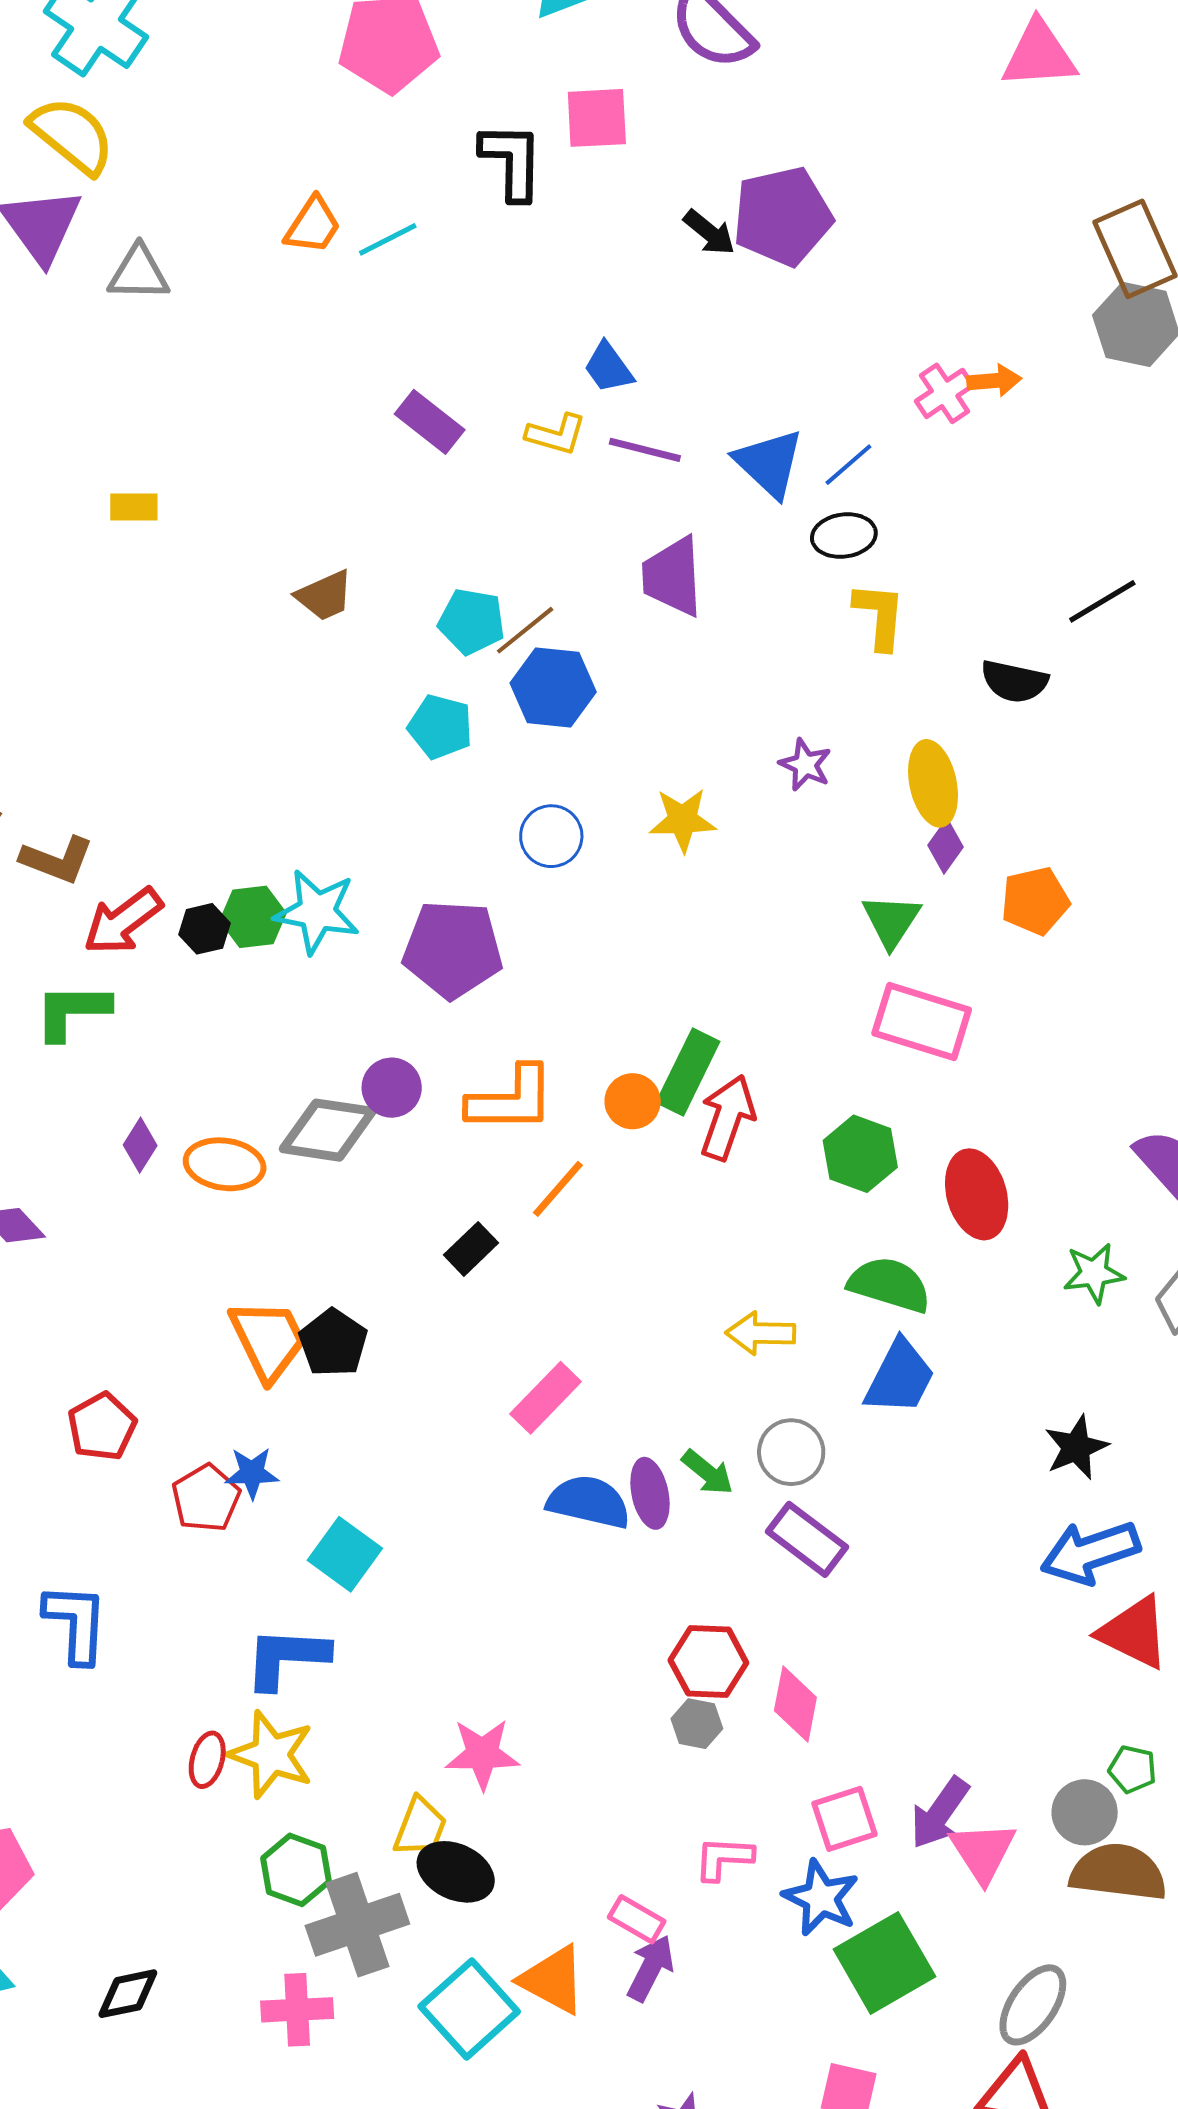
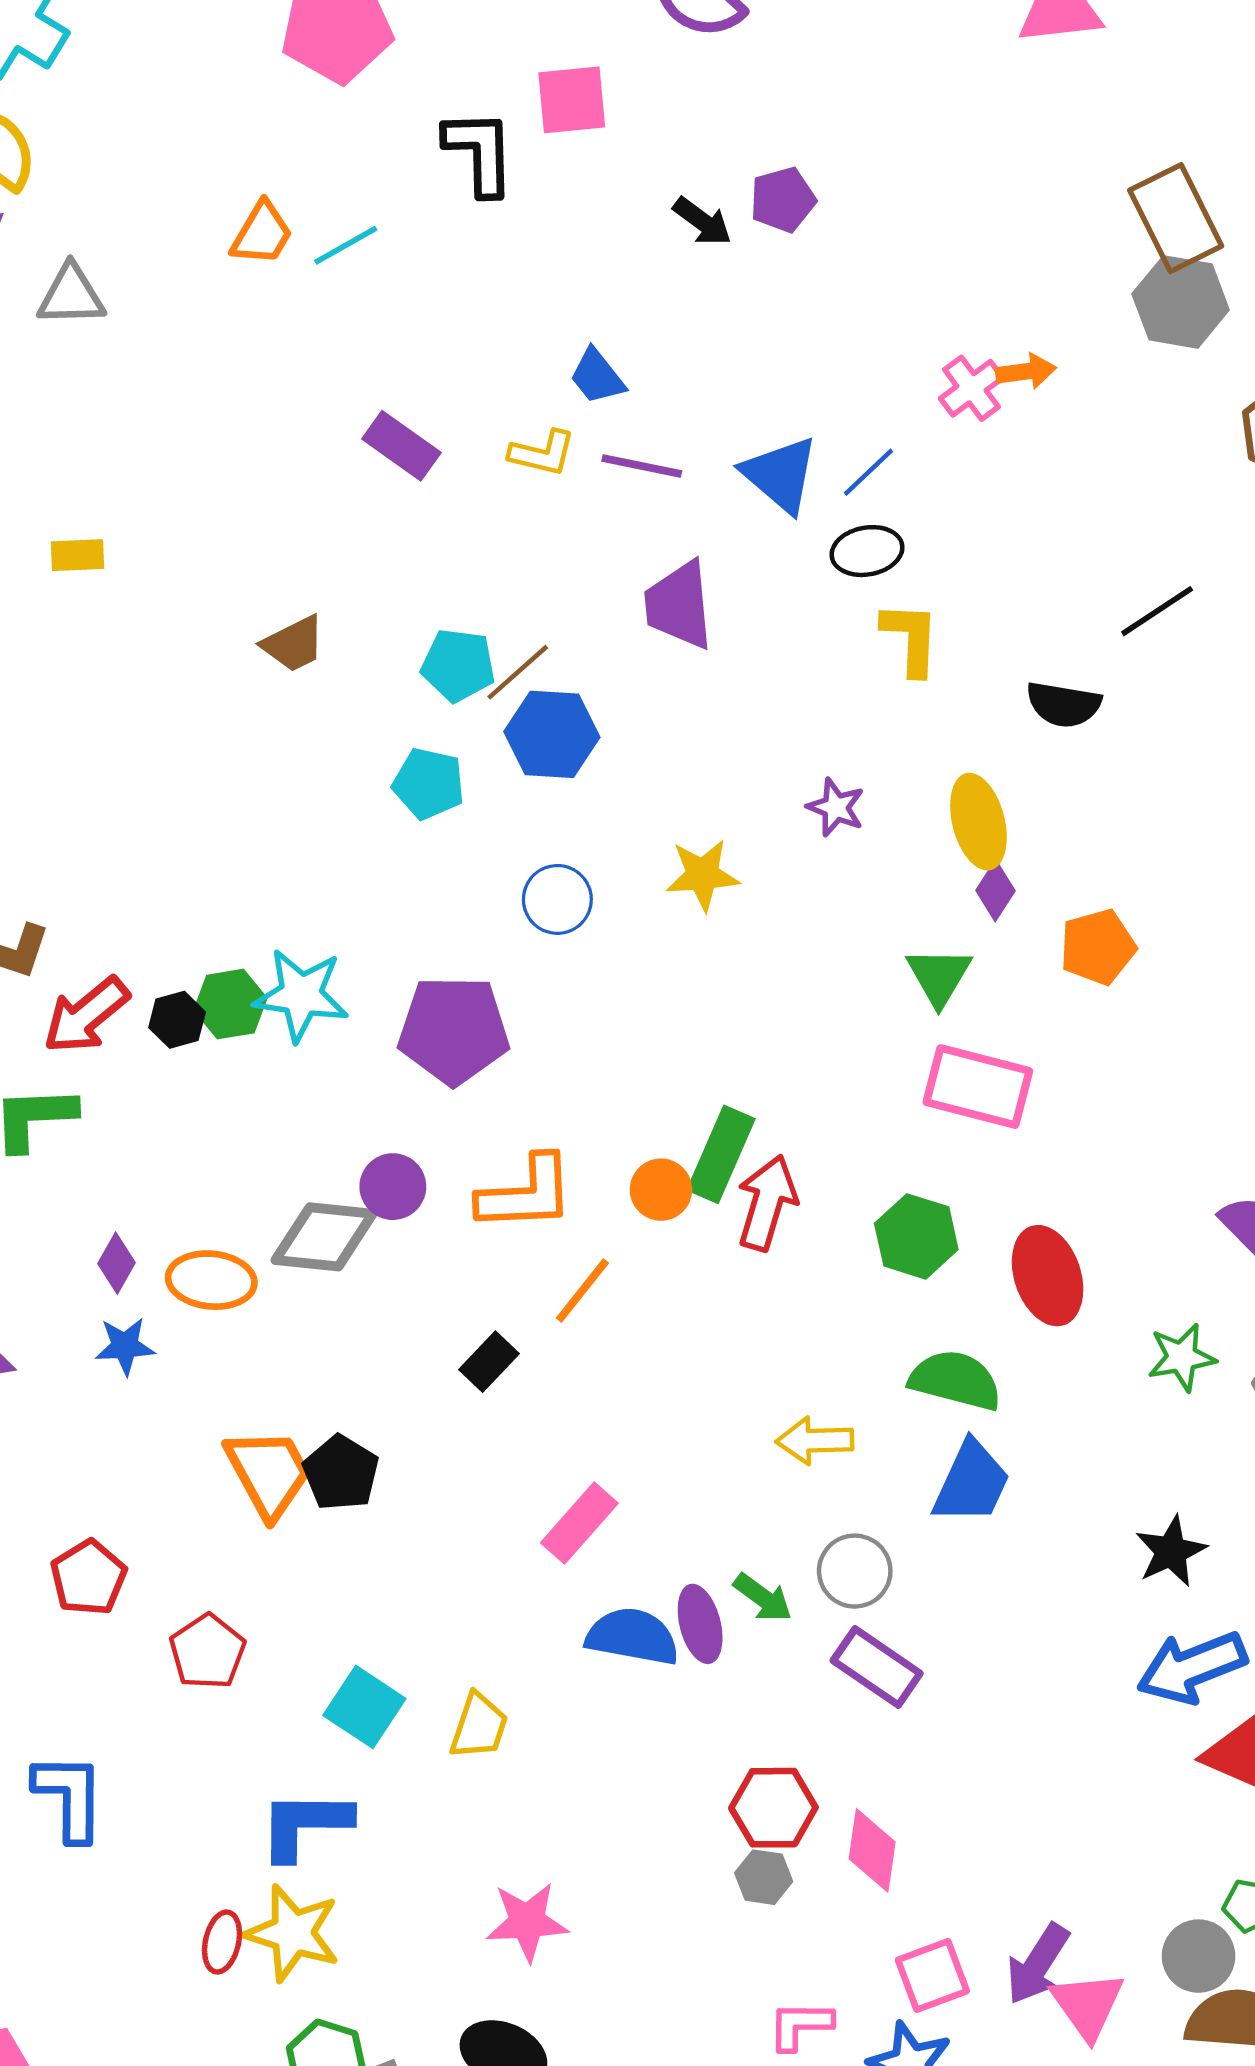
purple pentagon: (782, 216) -> (783, 200), size x0.6
blue star: (252, 1473) -> (125, 1346), moved
yellow trapezoid: (420, 1827) -> (479, 1726), moved

